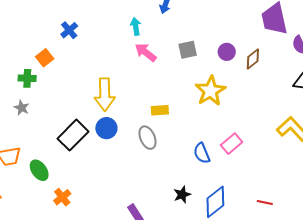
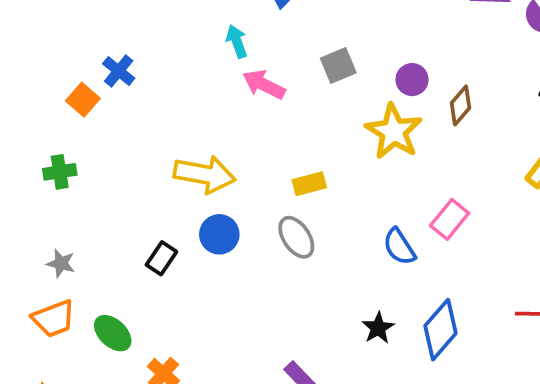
purple circle: (227, 52) -> (412, 80), moved
orange square: (45, 58) -> (83, 100), moved
brown diamond: (253, 59) -> (460, 105), moved
yellow arrow: (105, 94) -> (204, 174), turned -68
gray star: (22, 108) -> (61, 263), moved
black rectangle: (73, 135) -> (161, 258), size x0.6

